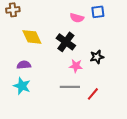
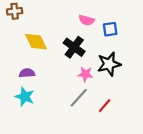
blue square: (98, 12) -> (110, 29), moved
black star: (97, 57) -> (109, 64), size x1.5
gray line: (70, 87) -> (79, 98), turned -48

